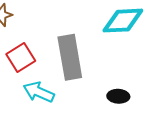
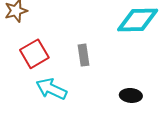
gray rectangle: (70, 57) -> (84, 55), size x0.5

